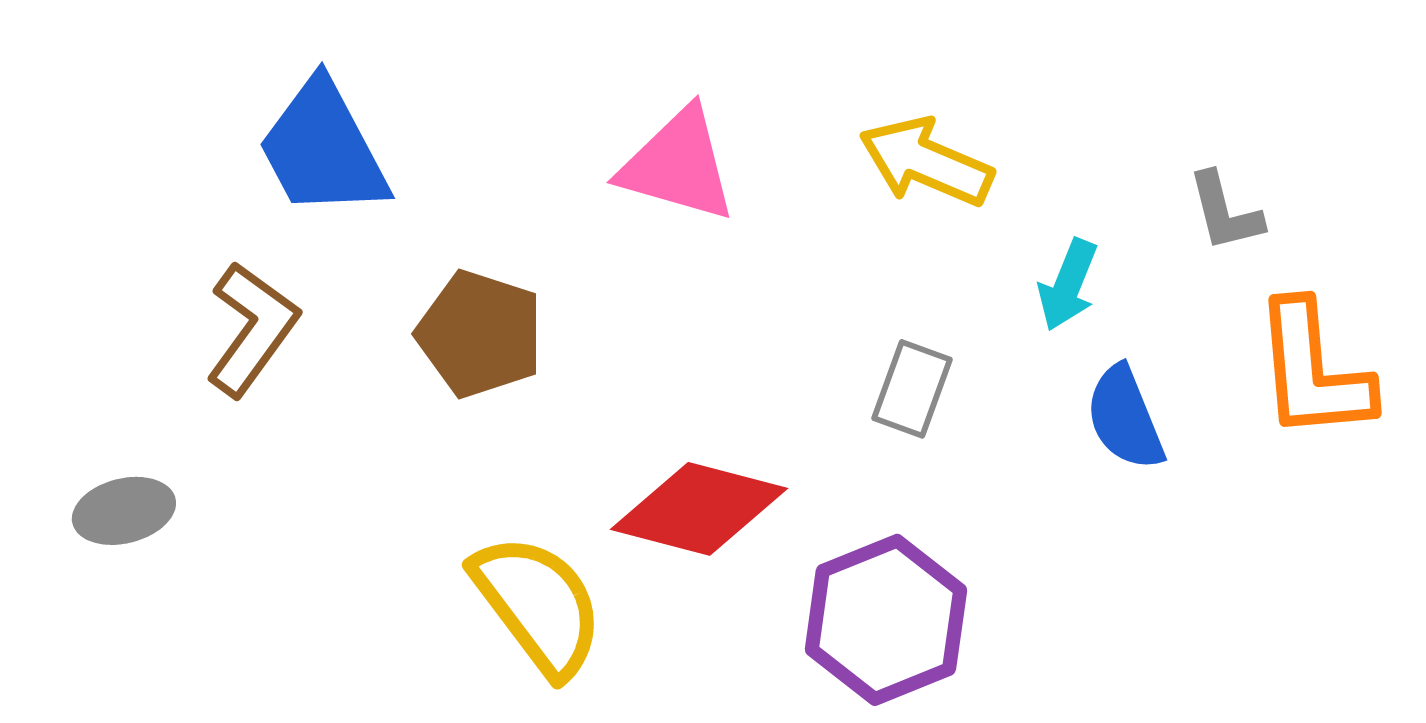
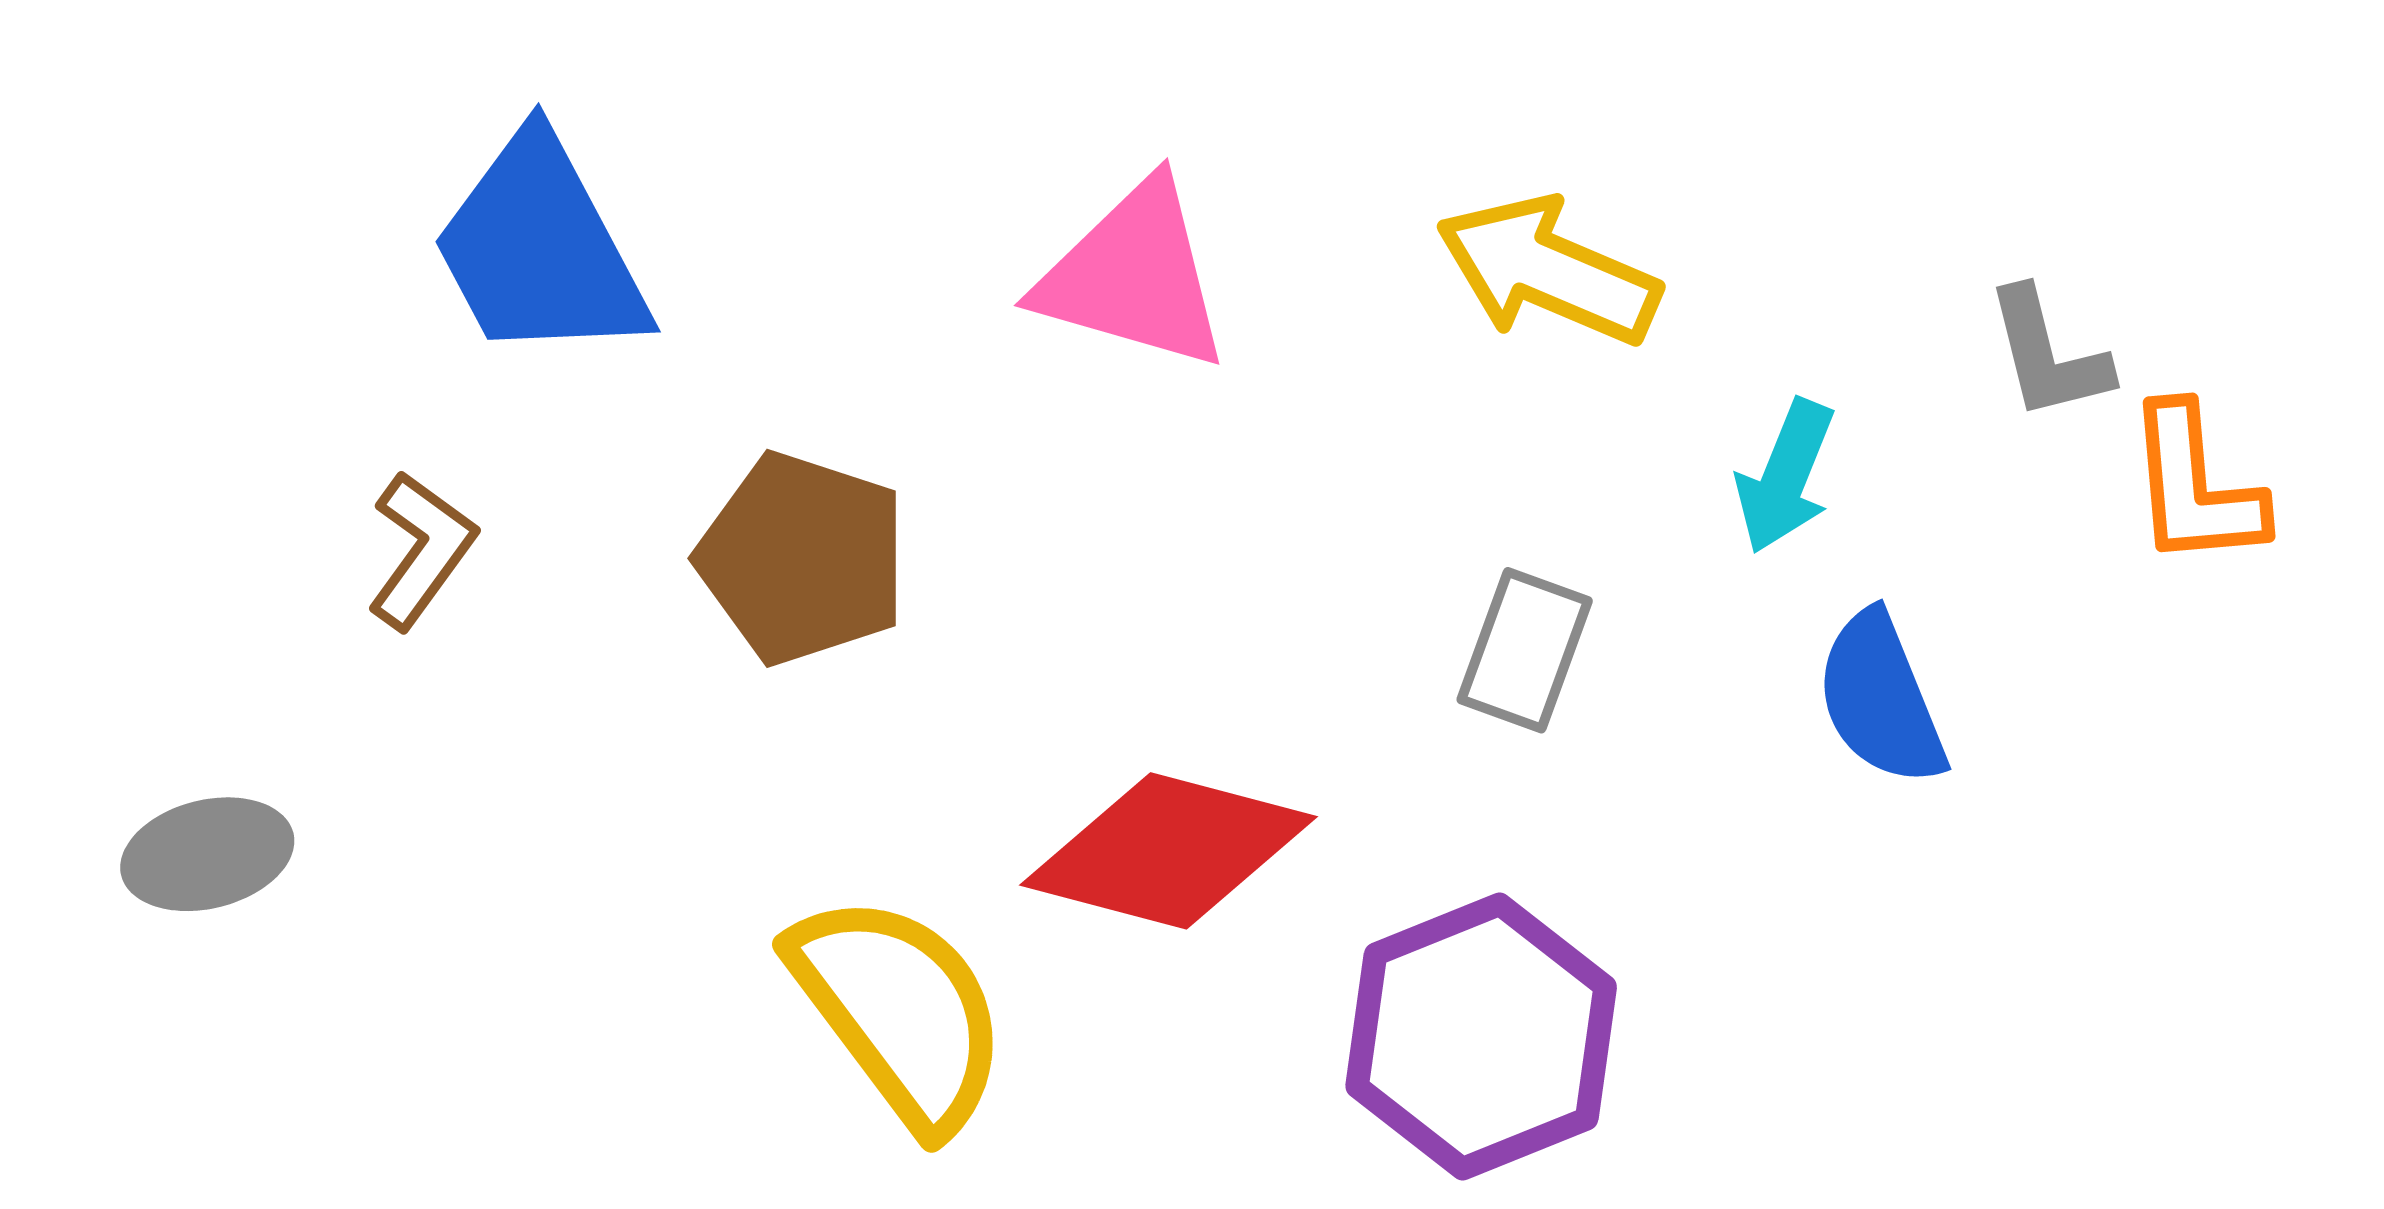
brown L-shape: (252, 329) -> (421, 550), size x0.7
orange L-shape: (1313, 371) -> (2195, 486), moved, size x0.7

